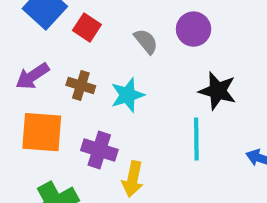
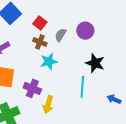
red square: (87, 28) -> (40, 23), moved
gray semicircle: (146, 41) -> (61, 35), turned -112
brown cross: (81, 85) -> (40, 42), moved

